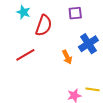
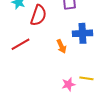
blue cross: (88, 44) -> (82, 33), turned 30

